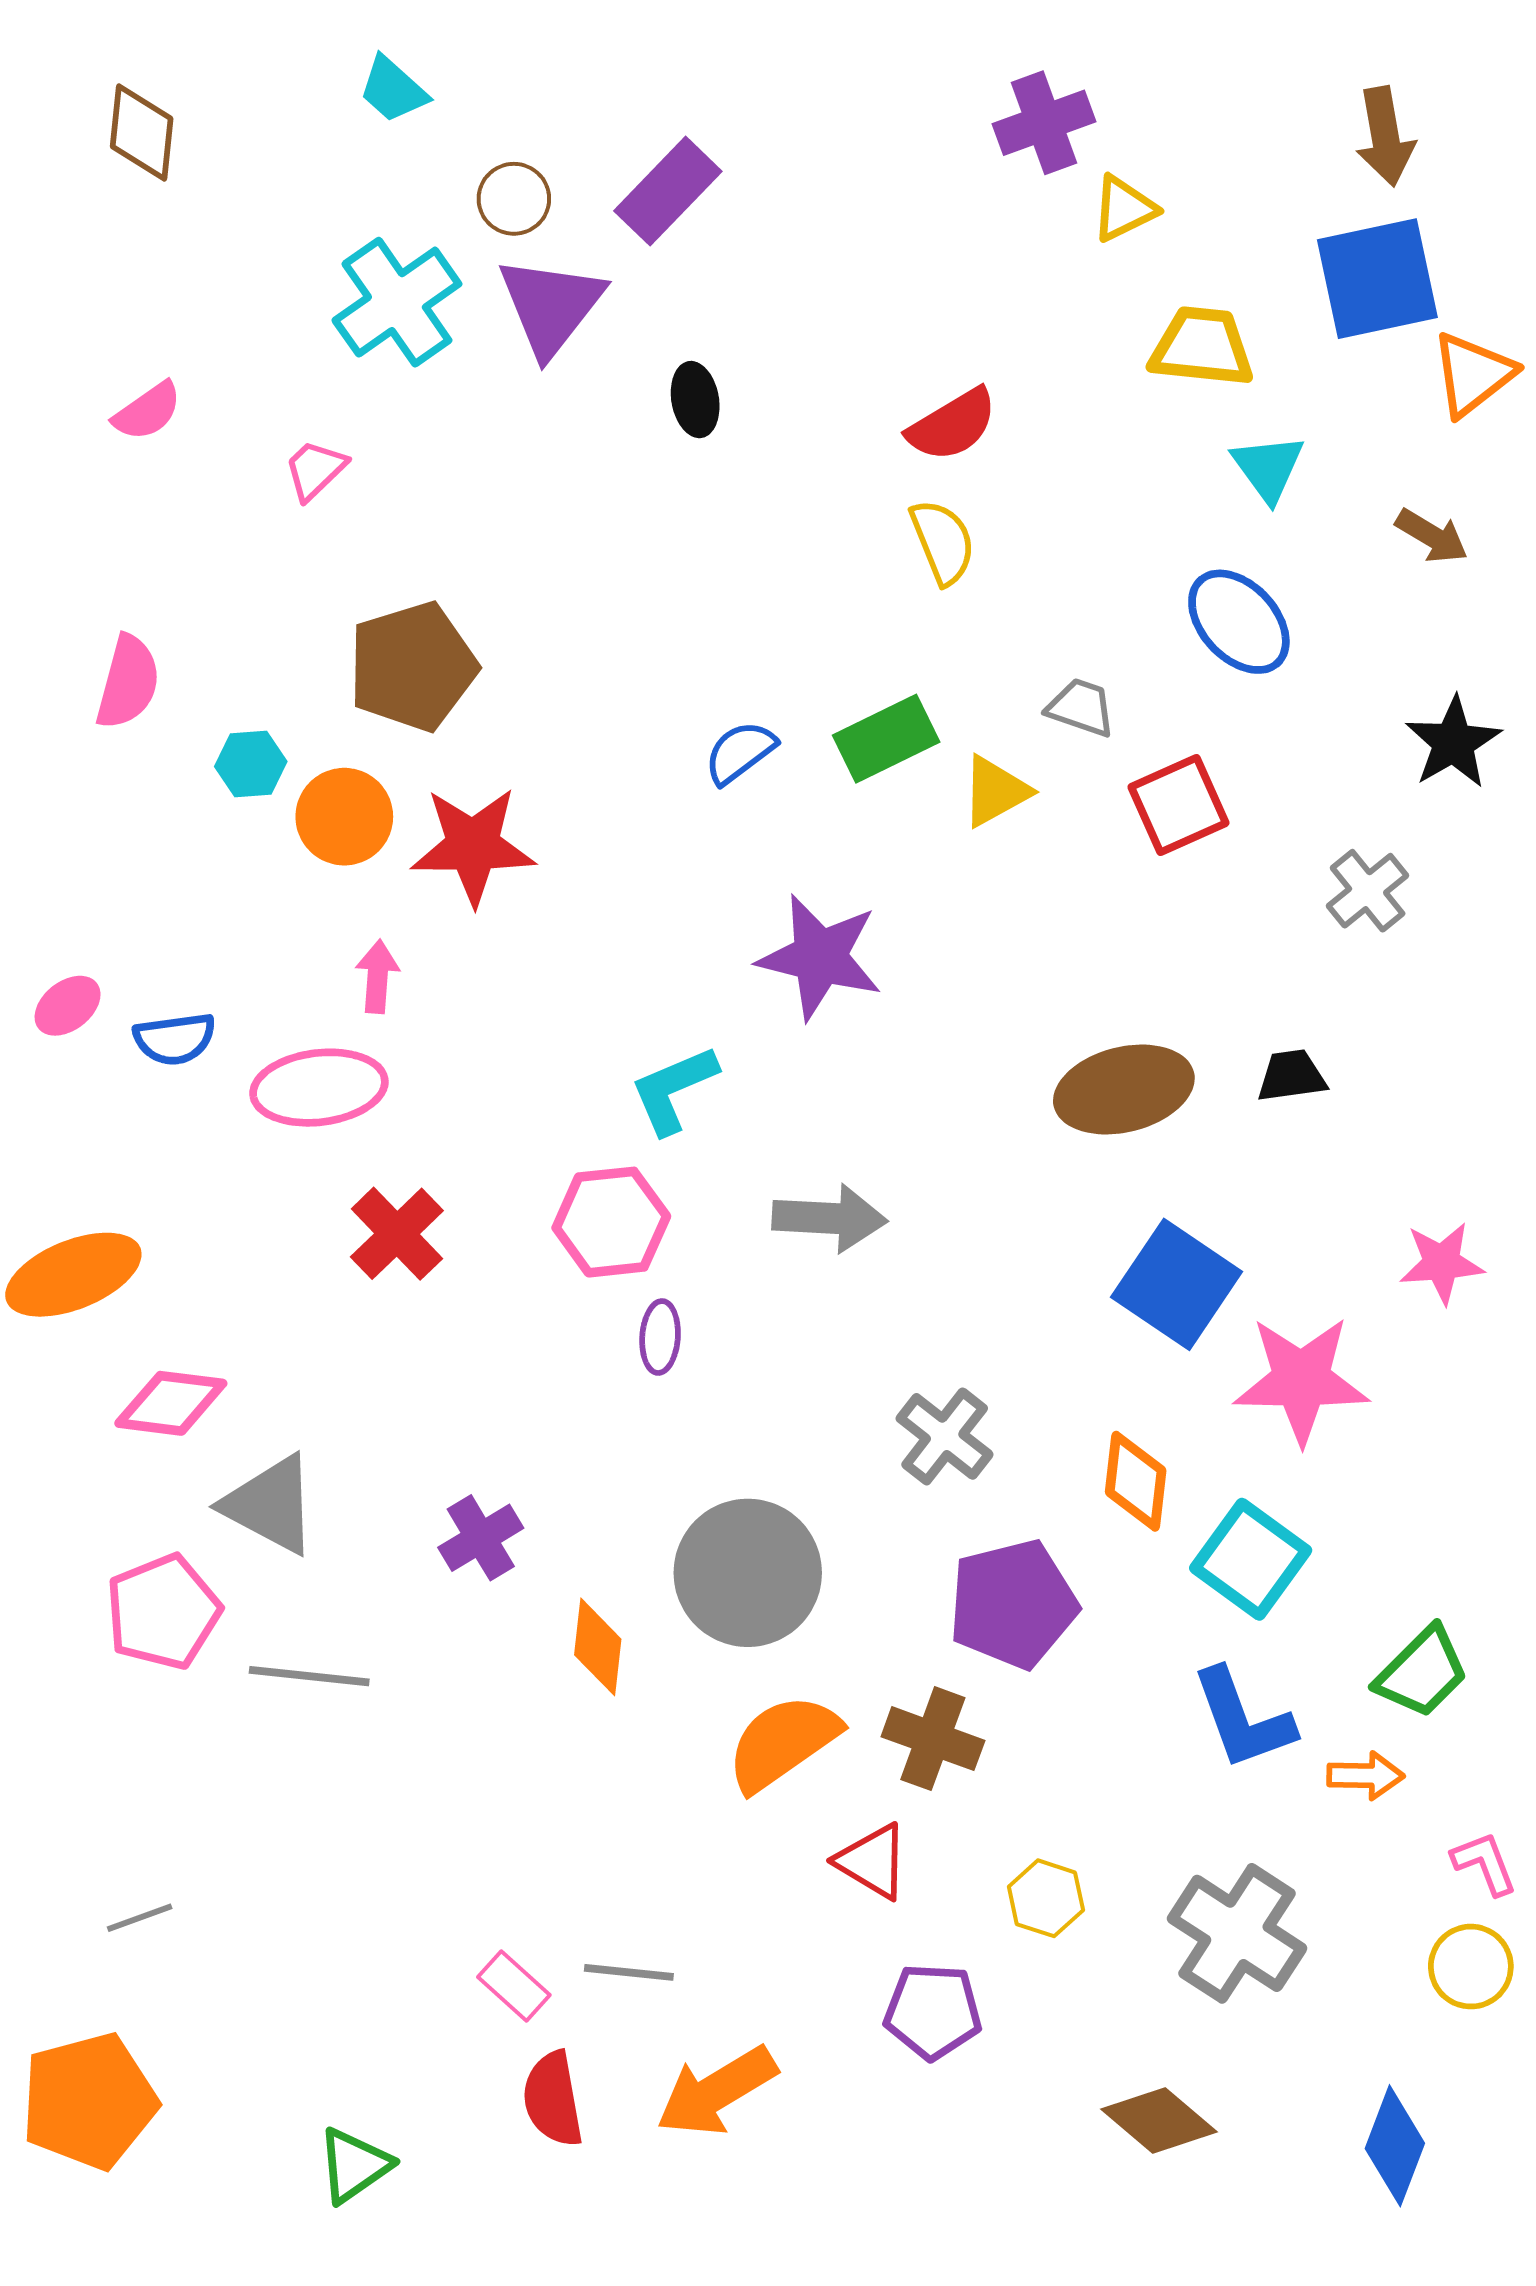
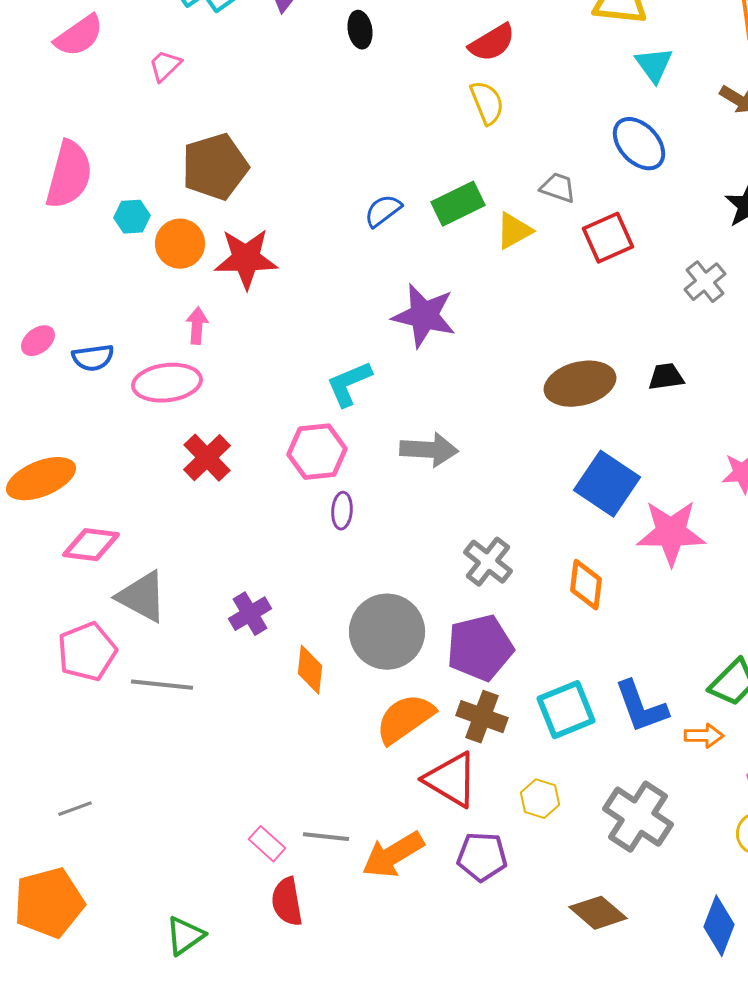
pink semicircle: (147, 411) -> (79, 36), size x1.4
pink semicircle: (128, 682) -> (69, 175), size x1.4
cyan square: (1251, 1559) -> (566, 710), moved, turned 32
purple pentagon: (1013, 1604) -> (480, 648), moved
red triangle: (872, 1861) -> (451, 780), size x1.4
orange arrow: (717, 2091) -> (393, 855), moved

